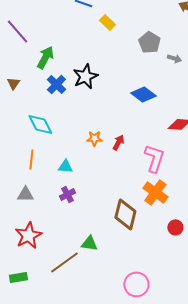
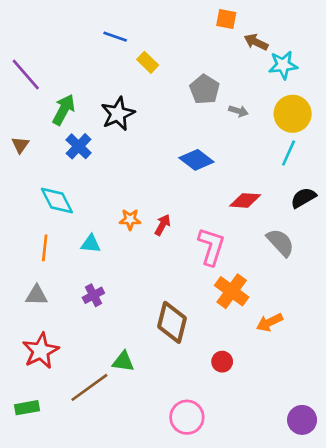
black star: (85, 76) -> (118, 114), moved
cyan triangle: (65, 166) -> (91, 244), moved
orange cross: (155, 192) -> (232, 291), moved
red circle: (175, 227) -> (222, 362), moved

